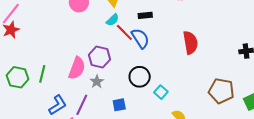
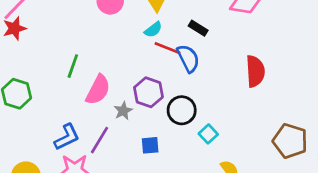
black rectangle: (145, 15) -> (198, 28), turned 32
red line: (124, 32) -> (167, 48), turned -30
purple hexagon: (100, 57) -> (148, 92), moved
green line: (42, 74) -> (73, 66), moved

